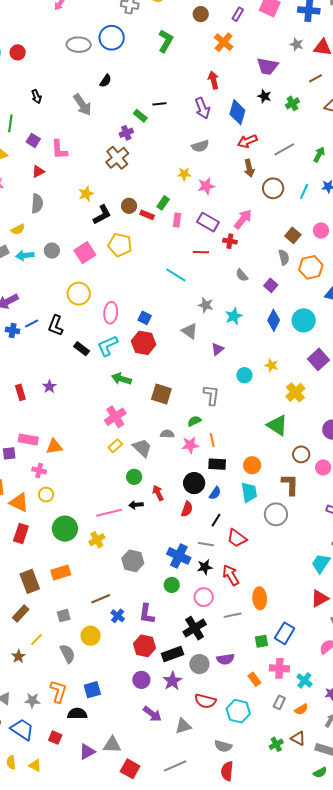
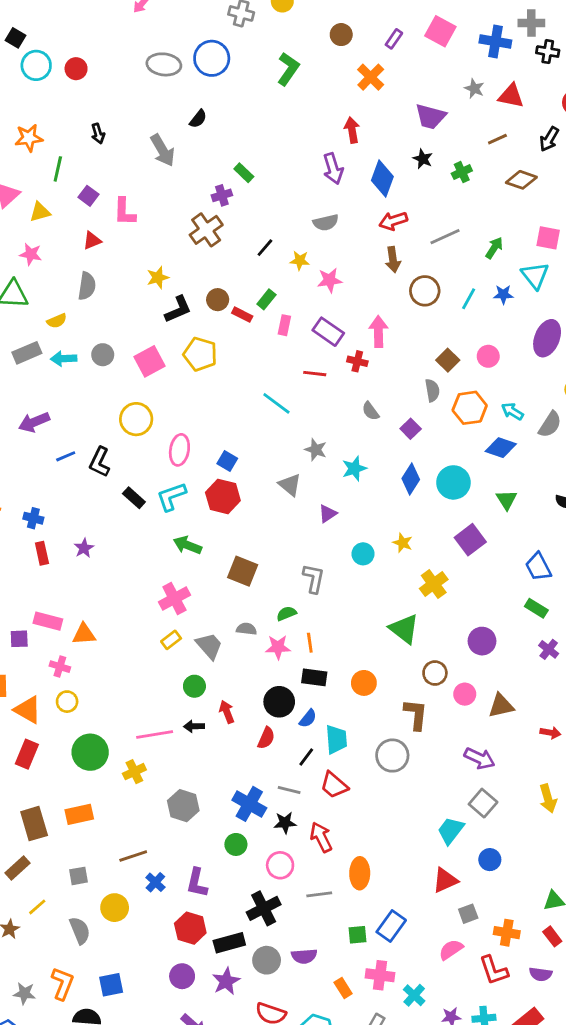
black line: (159, 104) -> (265, 248), moved, turned -48
pink arrow: (243, 219) -> (378, 331), turned -45
blue cross: (13, 330) -> (33, 518), moved
cyan trapezoid: (249, 492) -> (336, 739), moved

